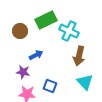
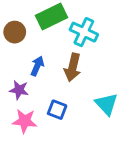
blue arrow: (36, 55) -> (37, 66), turned -40
brown arrow: (79, 56) -> (73, 67), moved

